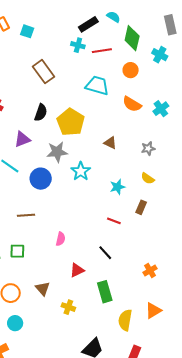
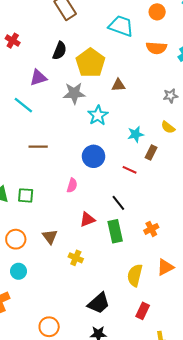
orange semicircle: (132, 104) -> (156, 48), turned -30
brown triangle: (110, 143) -> (118, 85), moved, turned -32
blue circle: (41, 179) -> (94, 156), moved
brown rectangle: (141, 207) -> (151, 152), moved
brown line: (26, 215) -> (38, 147), moved
orange cross: (150, 270) -> (151, 229), moved
green rectangle: (105, 292) -> (115, 231), moved

